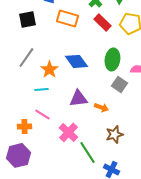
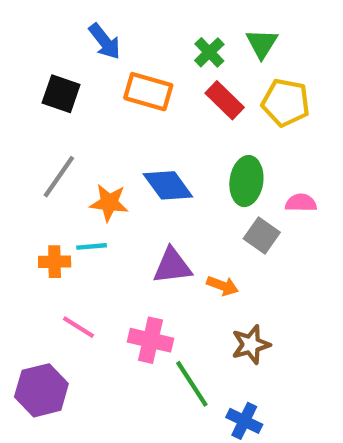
black square: (27, 19) -> (61, 94), turned 30
orange star: (49, 69) -> (109, 203), turned -30
pink line: (42, 114) -> (79, 327), moved
orange cross: (24, 126) -> (55, 262), moved
pink cross: (68, 132) -> (150, 340), turned -30

